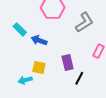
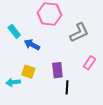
black line: (79, 78) -> (67, 87), turned -32

